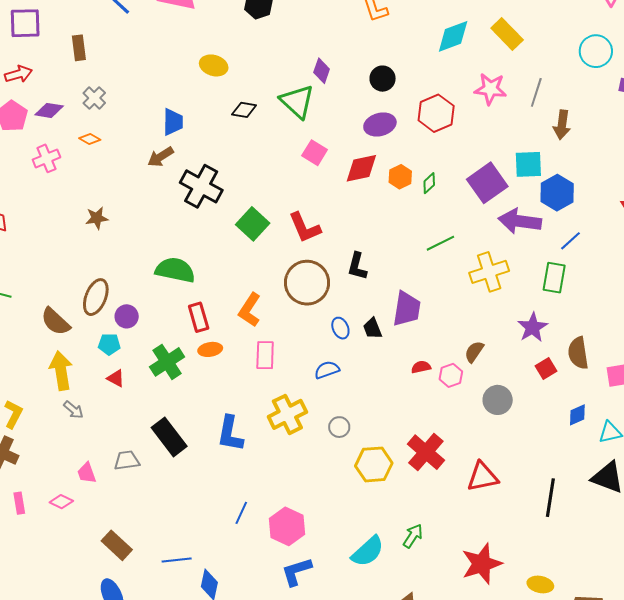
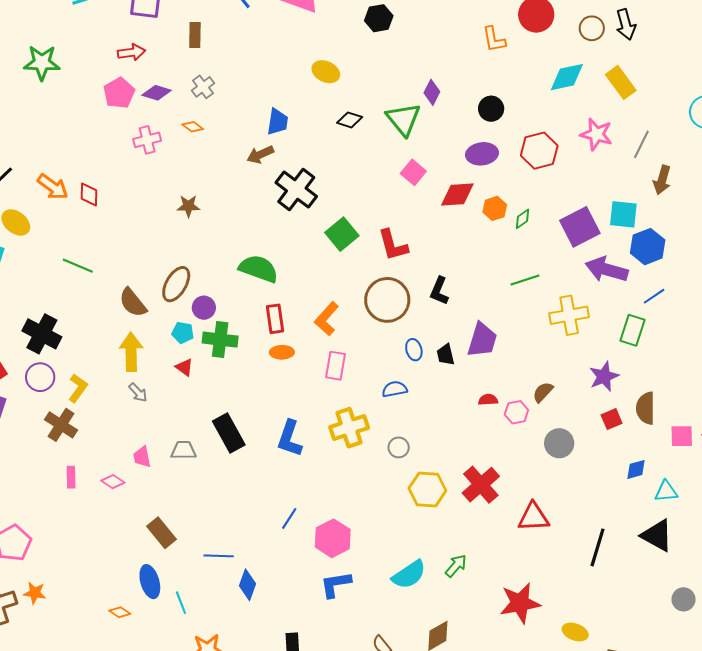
green cross: (167, 362) -> (220, 340), moved, turned 32

